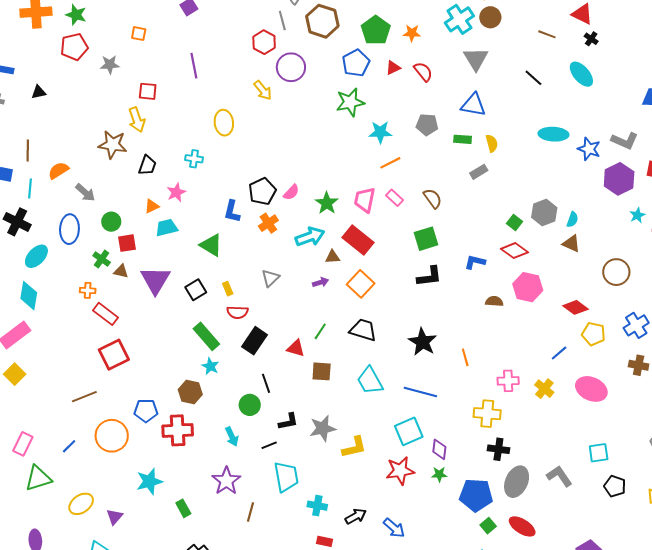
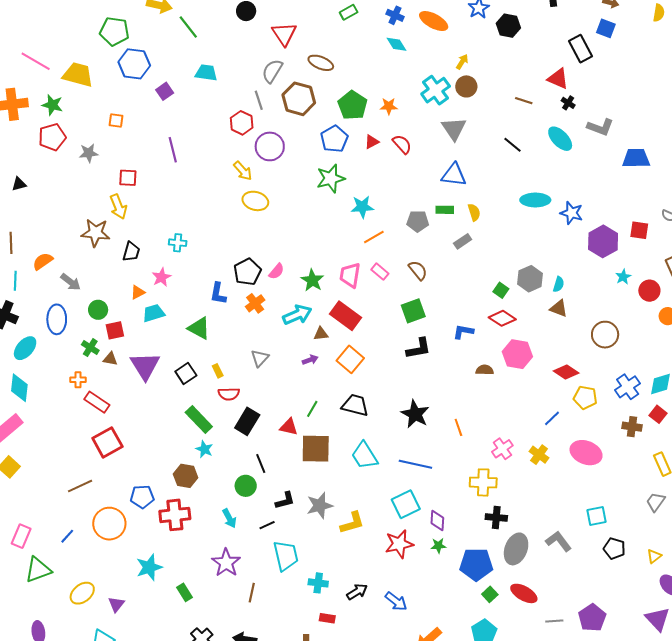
yellow ellipse: (224, 123) -> (255, 201), moved, turned -65
gray pentagon: (427, 125) -> (418, 221), moved
gray L-shape: (625, 141) -> (600, 127), moved
brown square: (322, 371) -> (316, 449), size x1.5
pink cross: (508, 381) -> (502, 449), turned -30

